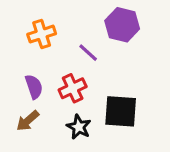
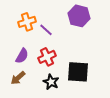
purple line: (88, 53) -> (46, 30), moved
purple semicircle: (34, 87) -> (22, 56), turned 49

